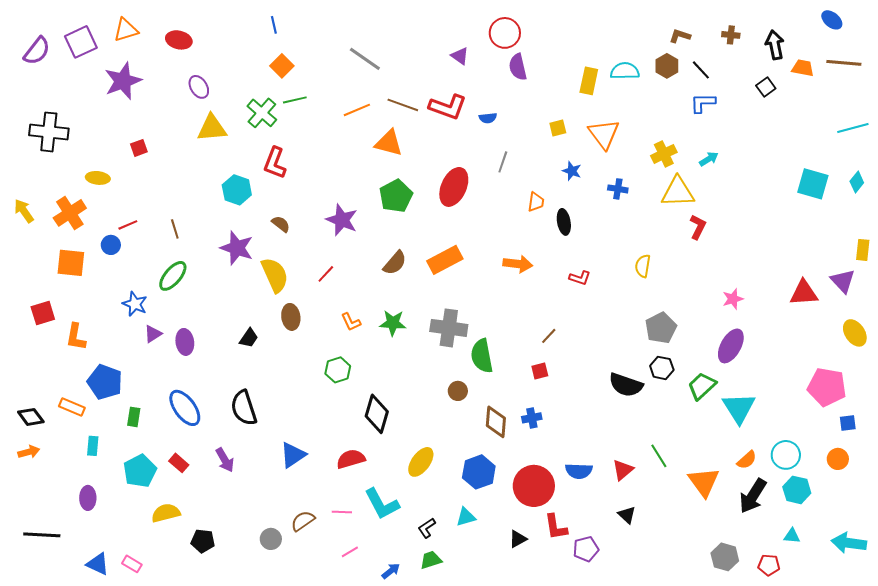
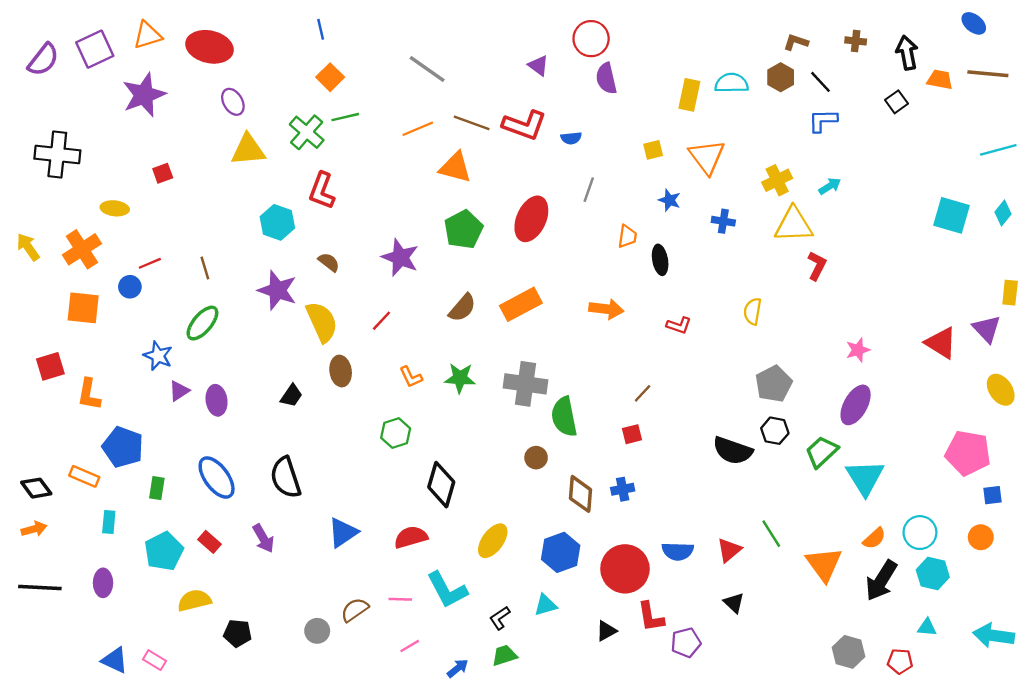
red ellipse: (179, 40) -> (209, 47), size x1.5
red triangle: (804, 293) -> (941, 343), turned 36
black line: (42, 535) -> (40, 588), moved

